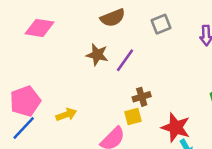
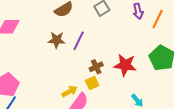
yellow arrow: (66, 115) -> (70, 91), moved
red star: (176, 127) -> (125, 65), moved

